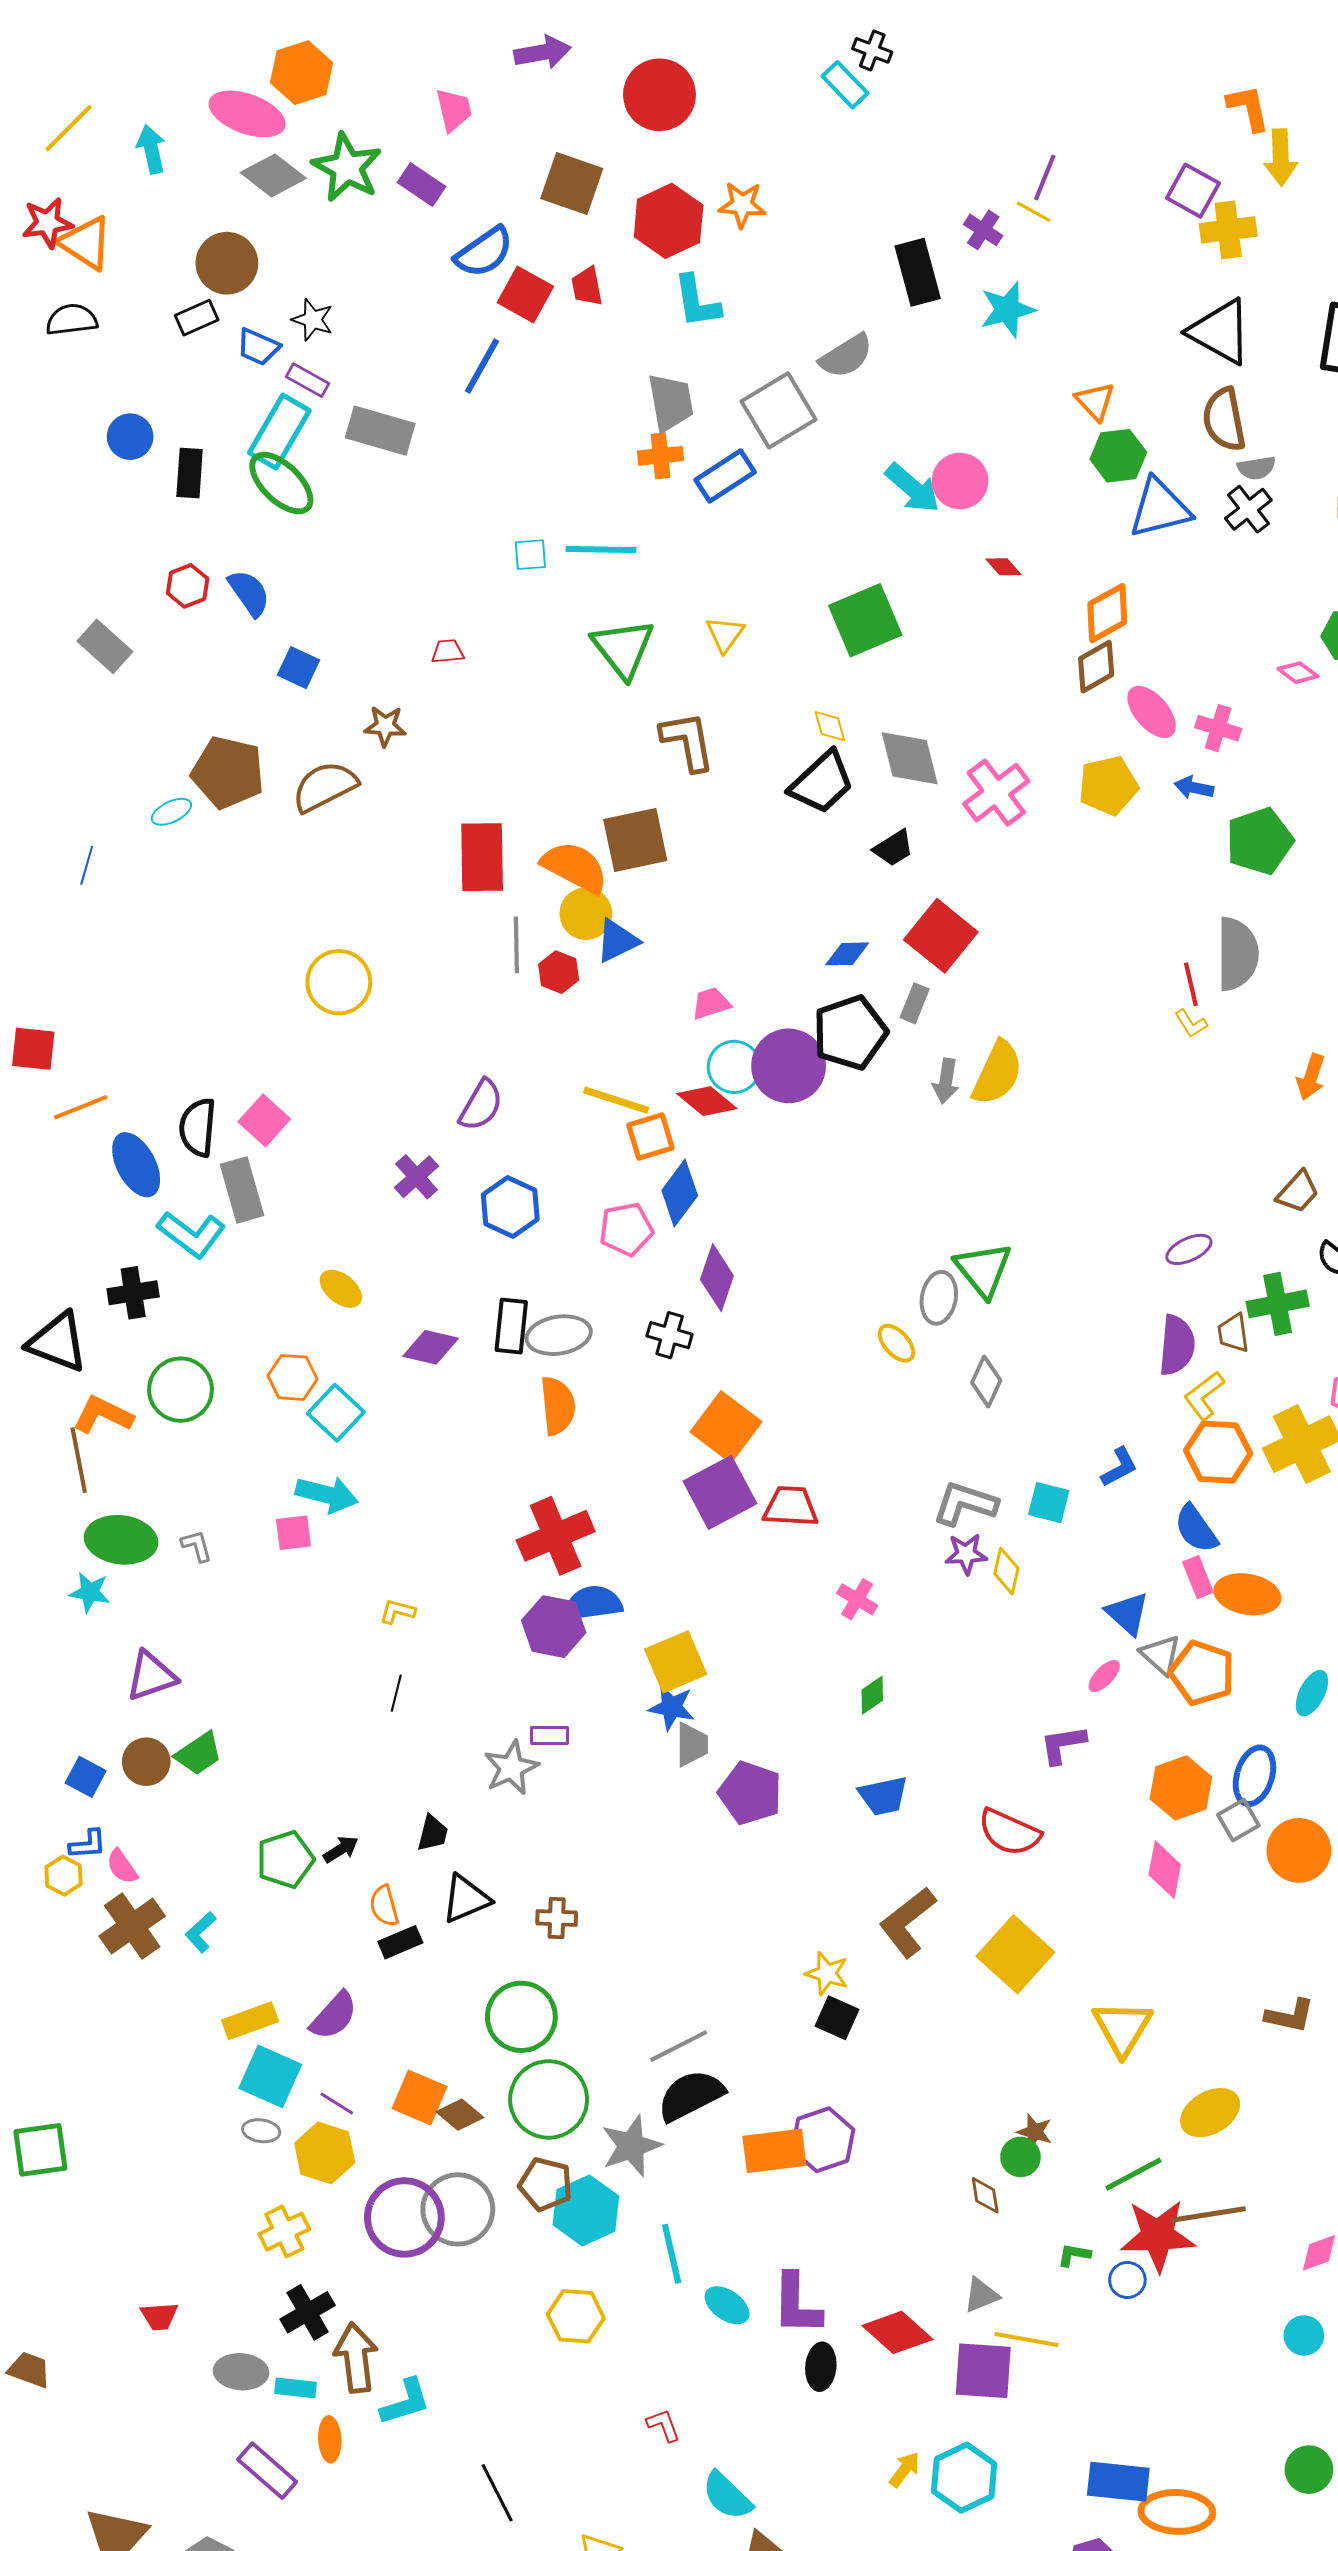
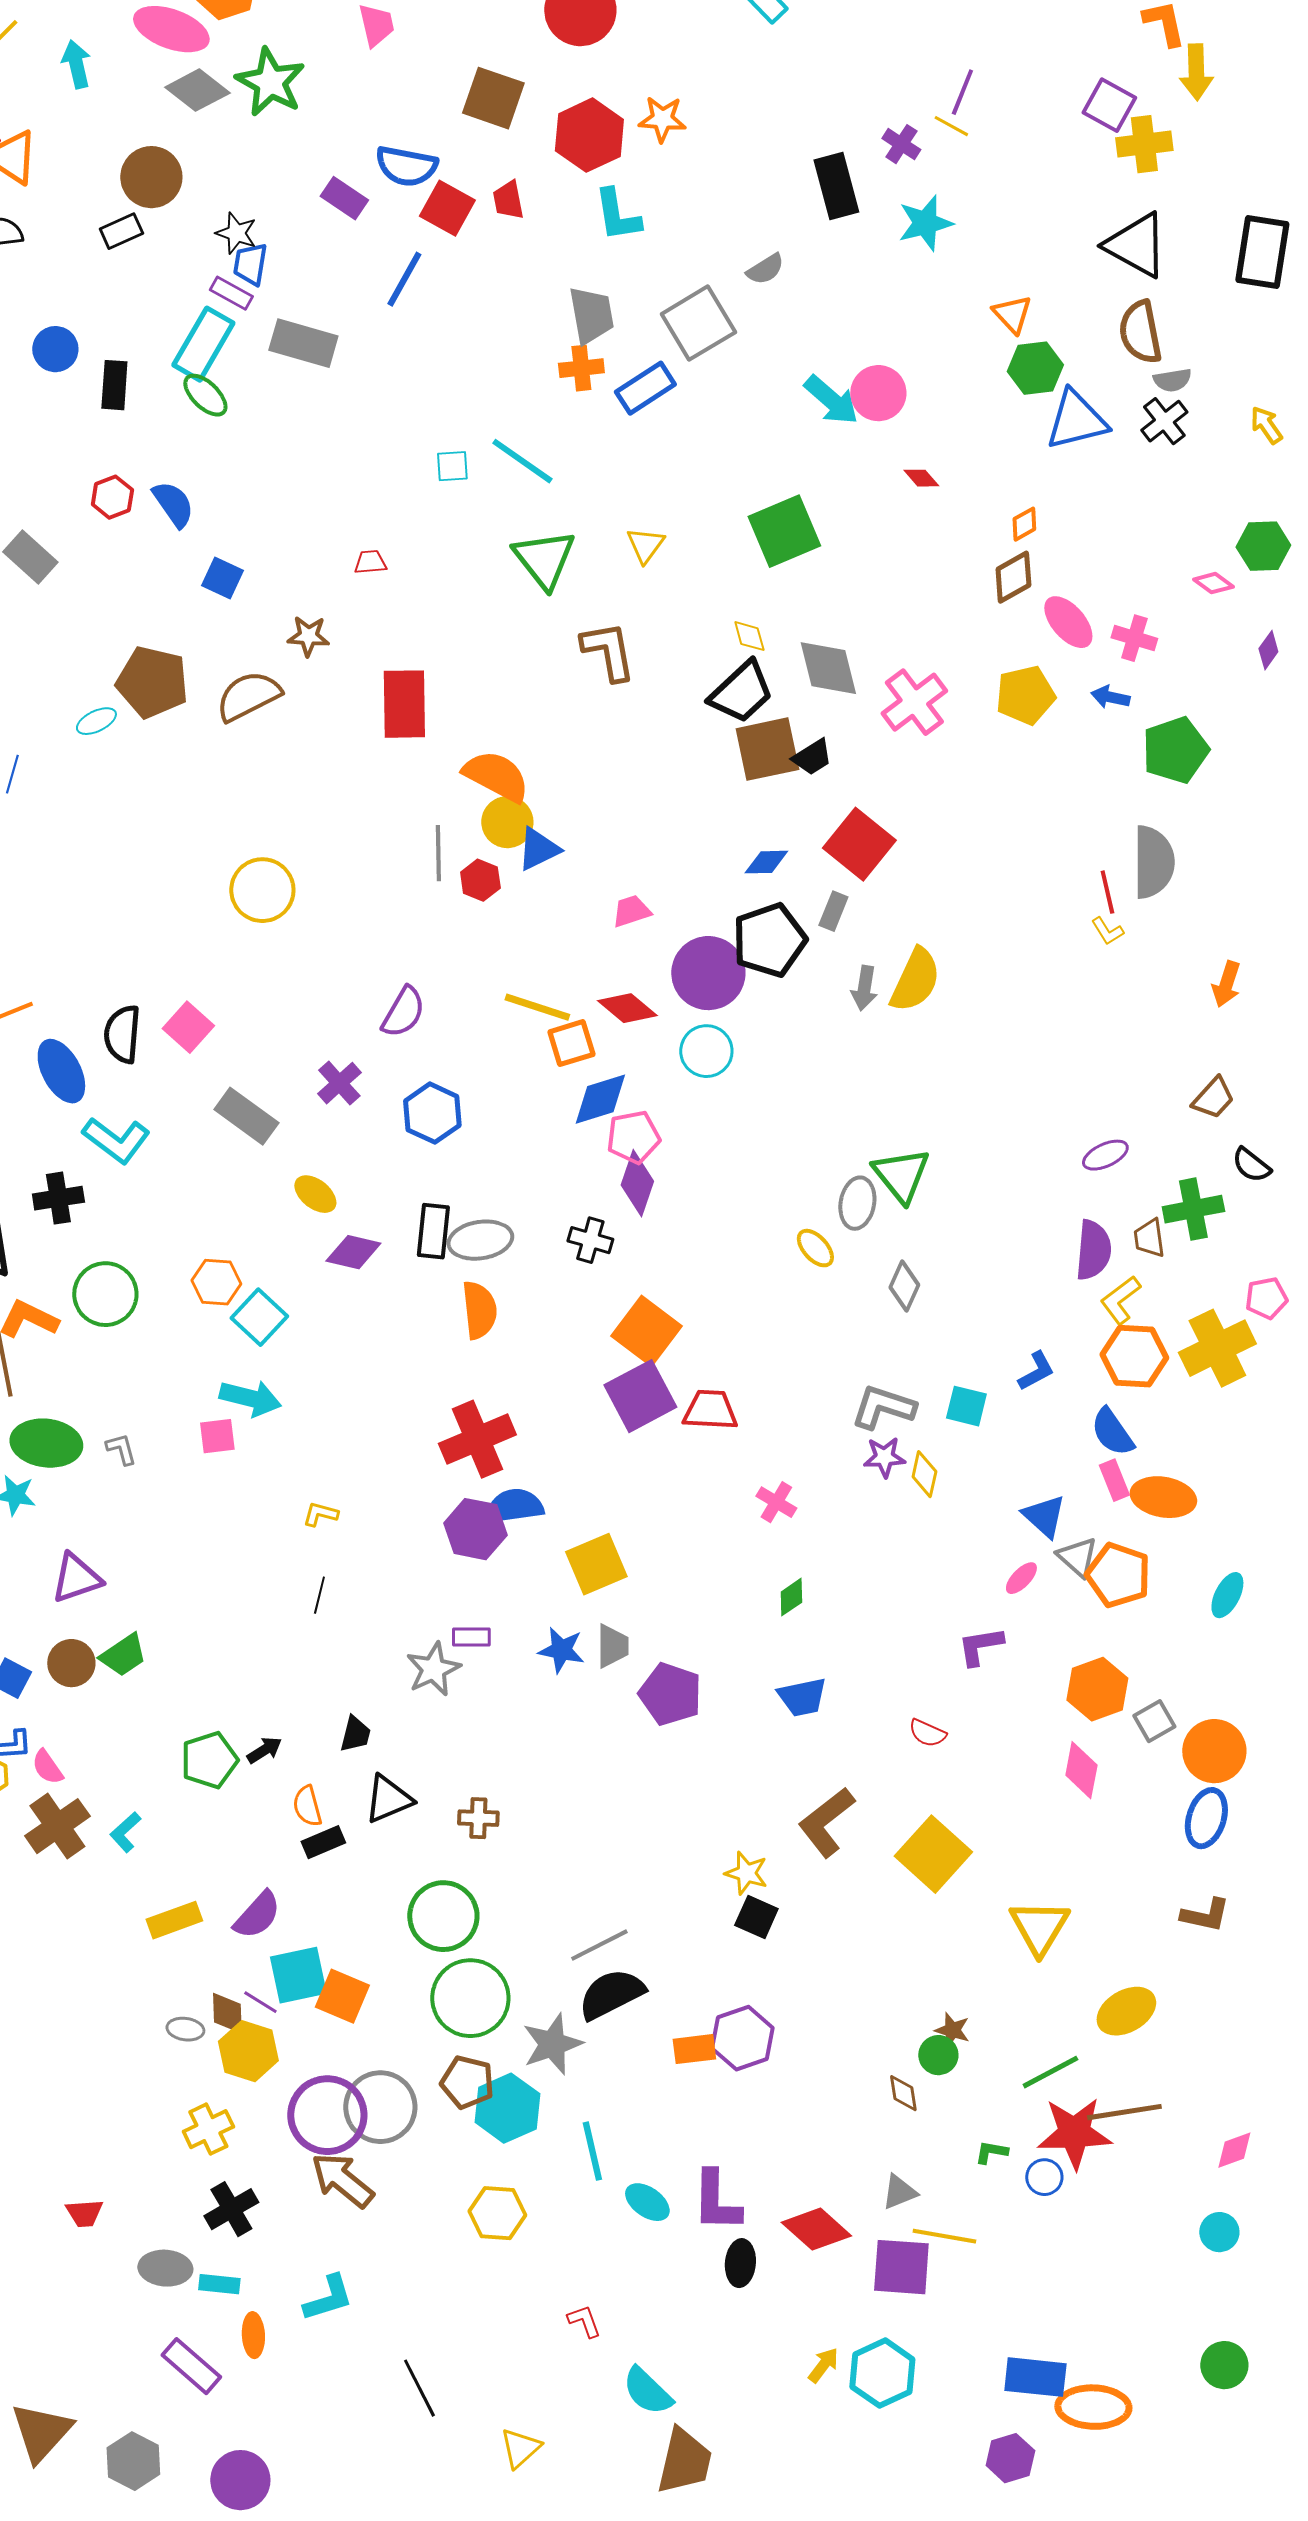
purple rectangle: (422, 185) -> (344, 198), moved
blue semicircle: (484, 252) -> (406, 166), turned 46
blue trapezoid: (258, 347) -> (250, 264), moved, turned 75
gray semicircle: (846, 356) -> (765, 269), size x0.7
green ellipse: (281, 483) -> (205, 395), size x0.7
cyan line: (601, 550) -> (522, 461), turned 34
orange diamond: (1107, 613) -> (1024, 524), size x0.6
brown square: (635, 840) -> (767, 749), moved
red rectangle: (482, 857) -> (404, 704), moved
cyan circle: (734, 1067) -> (706, 1051), moved
gray rectangle: (242, 1190) -> (246, 1116), moved, turned -38
blue diamond: (680, 1193) -> (600, 1099), turned 36
pink pentagon: (626, 1229) -> (633, 1137), moved
yellow ellipse: (341, 1289) -> (315, 1194), moved
blue star: (672, 1707) -> (561, 1650), moved
blue ellipse: (1254, 1776) -> (1206, 1818), moved
red semicircle: (1009, 1832) -> (927, 1733), size x0.6
cyan square: (270, 2076) -> (298, 1975), moved, turned -36
brown diamond: (460, 2115) -> (227, 2013), moved, turned 48
orange rectangle: (774, 2151) -> (694, 2049), size x0.7
brown arrow: (356, 2358) -> (342, 2180), moved, turned -44

